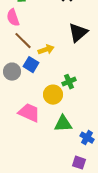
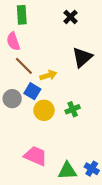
yellow circle: (53, 95) -> (44, 110), moved
pink trapezoid: (29, 113) -> (35, 156), moved
green triangle: (63, 124) -> (67, 171), moved

